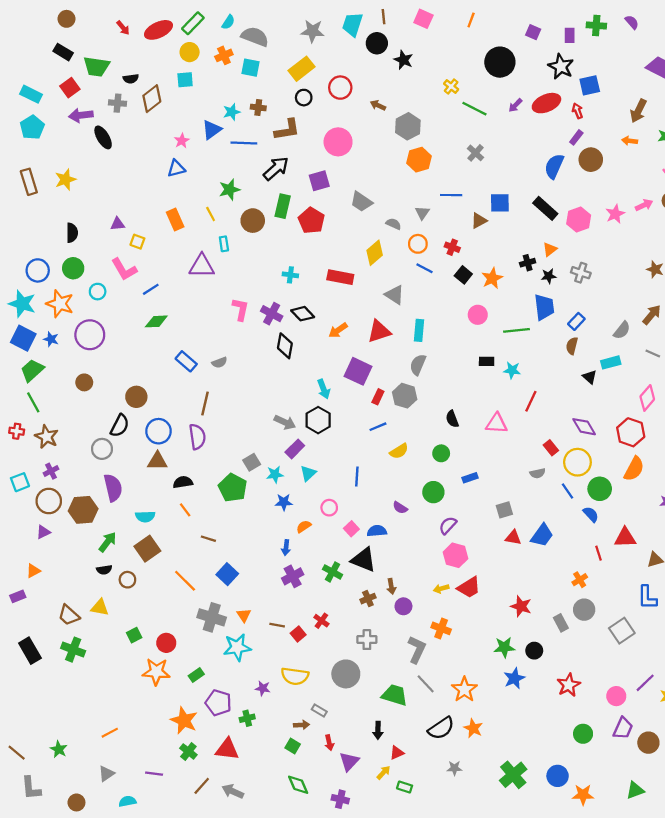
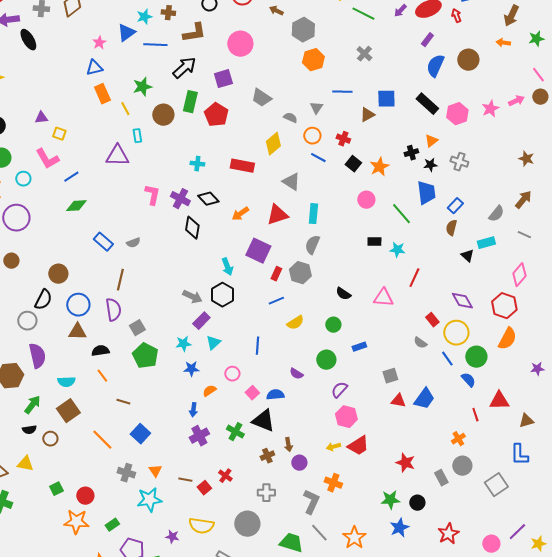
purple rectangle: (576, 137) -> (427, 40), moved
orange rectangle: (175, 219) -> (102, 94), moved
green line: (517, 330) -> (401, 214), turned 55
black semicircle: (452, 419) -> (343, 294), turned -35
gray square: (252, 462) -> (137, 328), moved
gray semicircle: (538, 473) -> (420, 343), turned 48
gray cross: (212, 617) -> (126, 473), size x0.7

